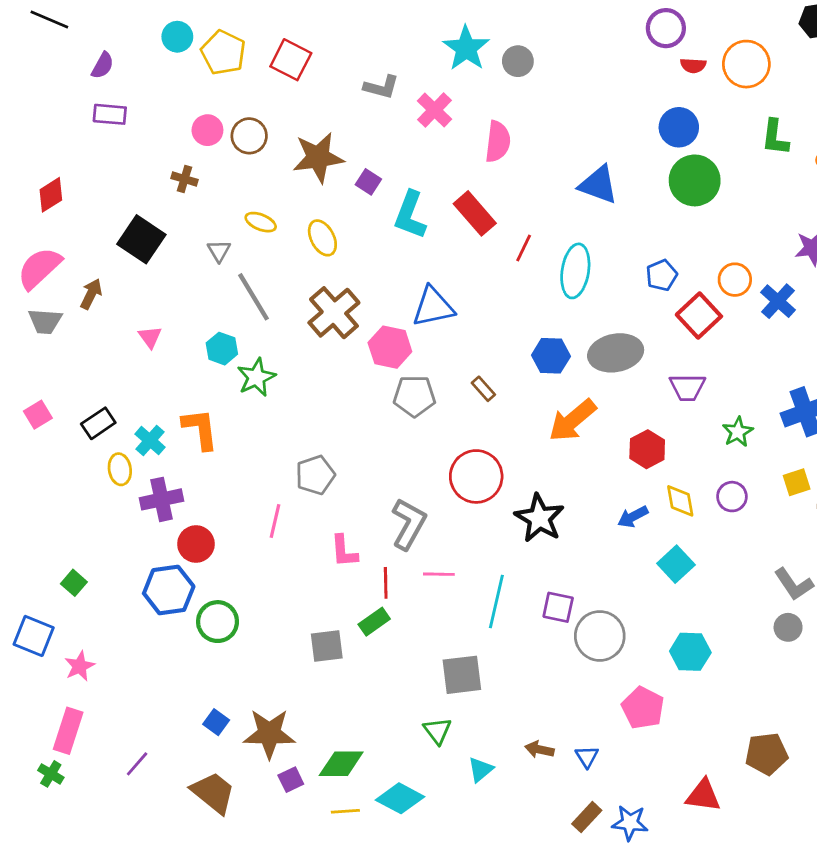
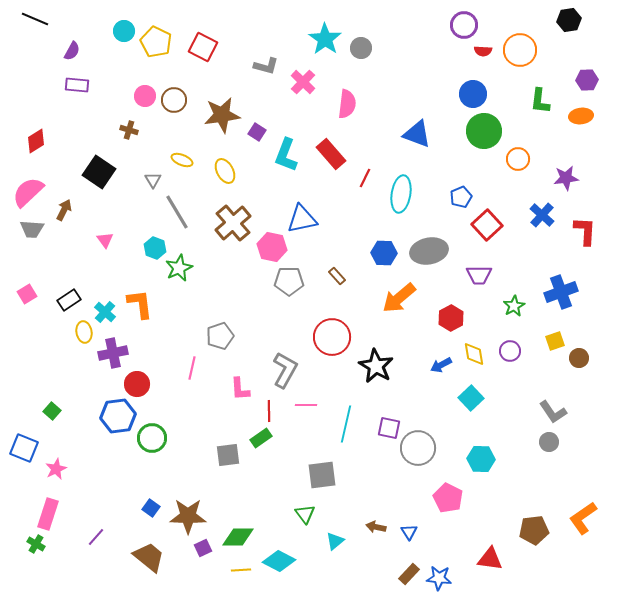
orange circle: (735, 280) -> (518, 159), moved

